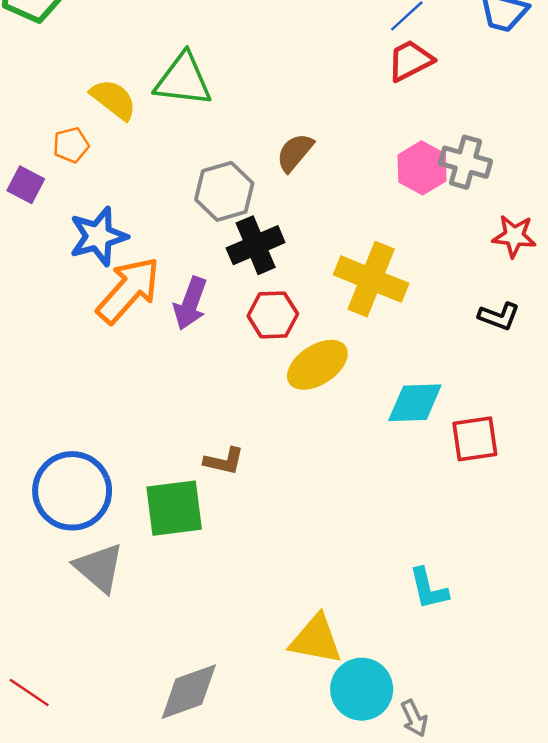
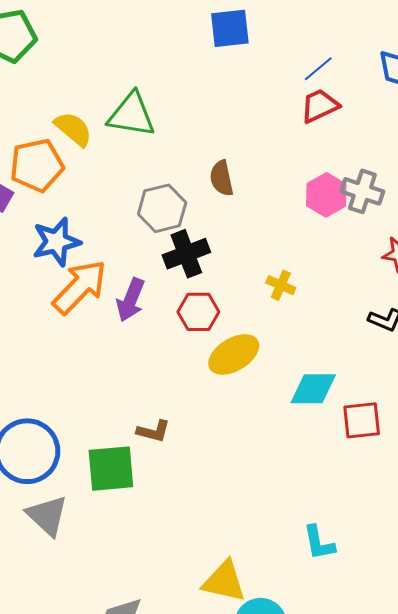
orange pentagon: (71, 145) -> (37, 165), size x1.8
brown semicircle: (295, 152) -> (222, 178), turned -54
yellow cross: (371, 279) -> (281, 285), size x0.5

